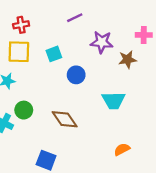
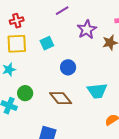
purple star: (102, 42) -> (87, 30), turned -30
blue circle: (76, 75) -> (68, 67), moved
cyan trapezoid: (114, 100) -> (97, 91), moved

